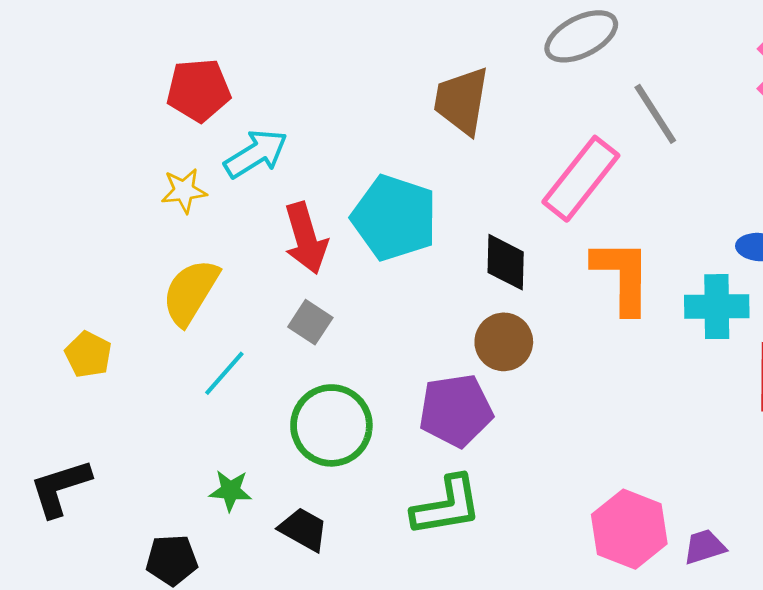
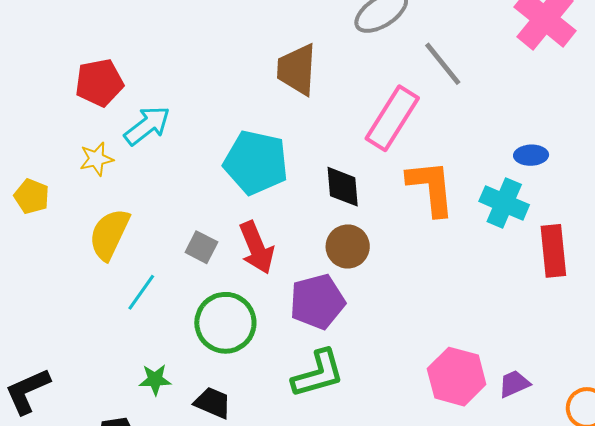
red arrow: (306, 238) -> (257, 248), moved
cyan cross: (717, 307) -> (504, 203), turned 30
yellow pentagon: (88, 354) -> (32, 196), moved

